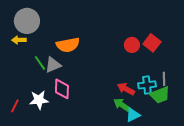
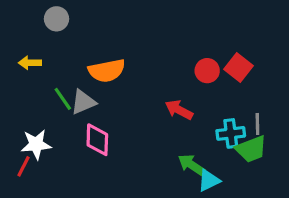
gray circle: (27, 21) -> (56, 19), moved, size x0.6
red arrow: (126, 89) -> (179, 110), moved
white star: (39, 100) -> (36, 144), moved

